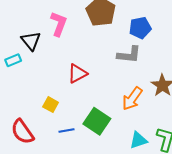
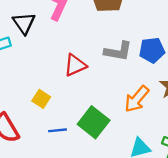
blue pentagon: (140, 28) -> (152, 50), moved
gray L-shape: (129, 55) -> (118, 51), moved

